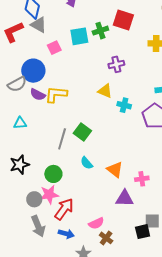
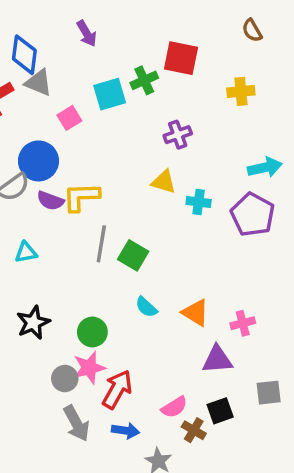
gray line: (62, 139) -> (101, 244), moved
black square: (143, 232) -> (220, 411), moved

